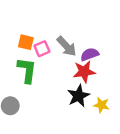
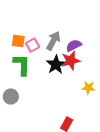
gray arrow: (67, 46) -> (53, 41), turned -102
black star: (78, 96) -> (56, 65), moved

